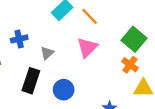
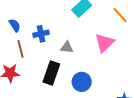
orange line: (90, 16) -> (120, 15), moved
gray triangle: (47, 53) -> (67, 47), turned 48

